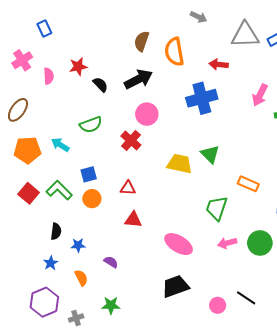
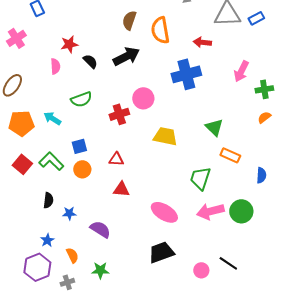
pink semicircle: (49, 76) -> (55, 66), moved
pink circle: (147, 114) -> (143, 98), moved
red cross: (131, 141) -> (119, 114), turned 30
green triangle: (210, 154) -> (214, 127), moved
pink arrow: (227, 243) -> (210, 211), size x1.5
purple semicircle: (111, 262) -> (100, 229), size x1.5
blue star: (51, 263) -> (47, 240), moved
orange semicircle: (81, 278) -> (72, 255), moved

